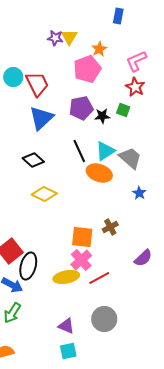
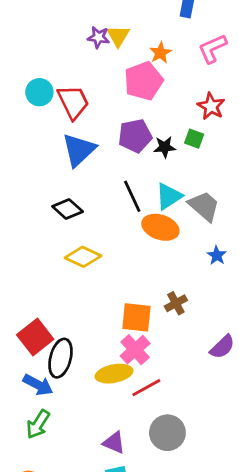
pink L-shape: (136, 61) -> (212, 49), moved
red line: (99, 278) -> (146, 388), moved

